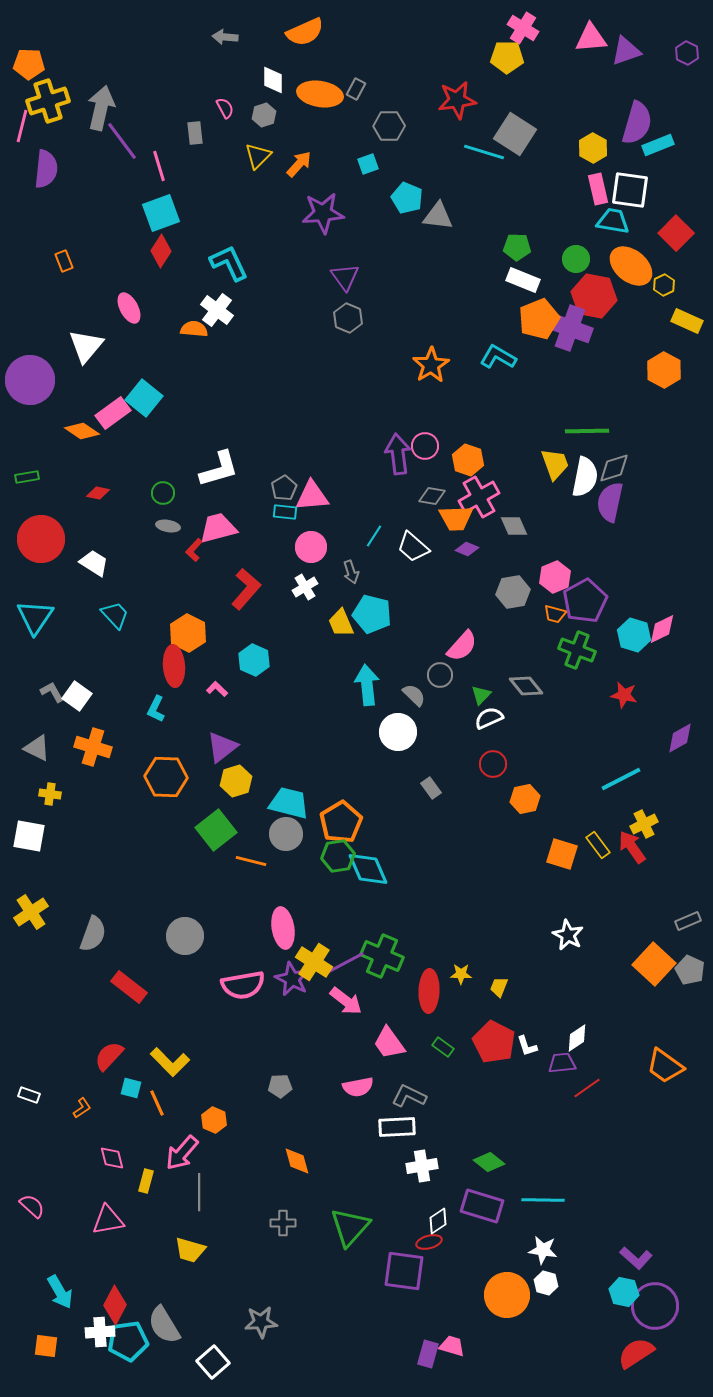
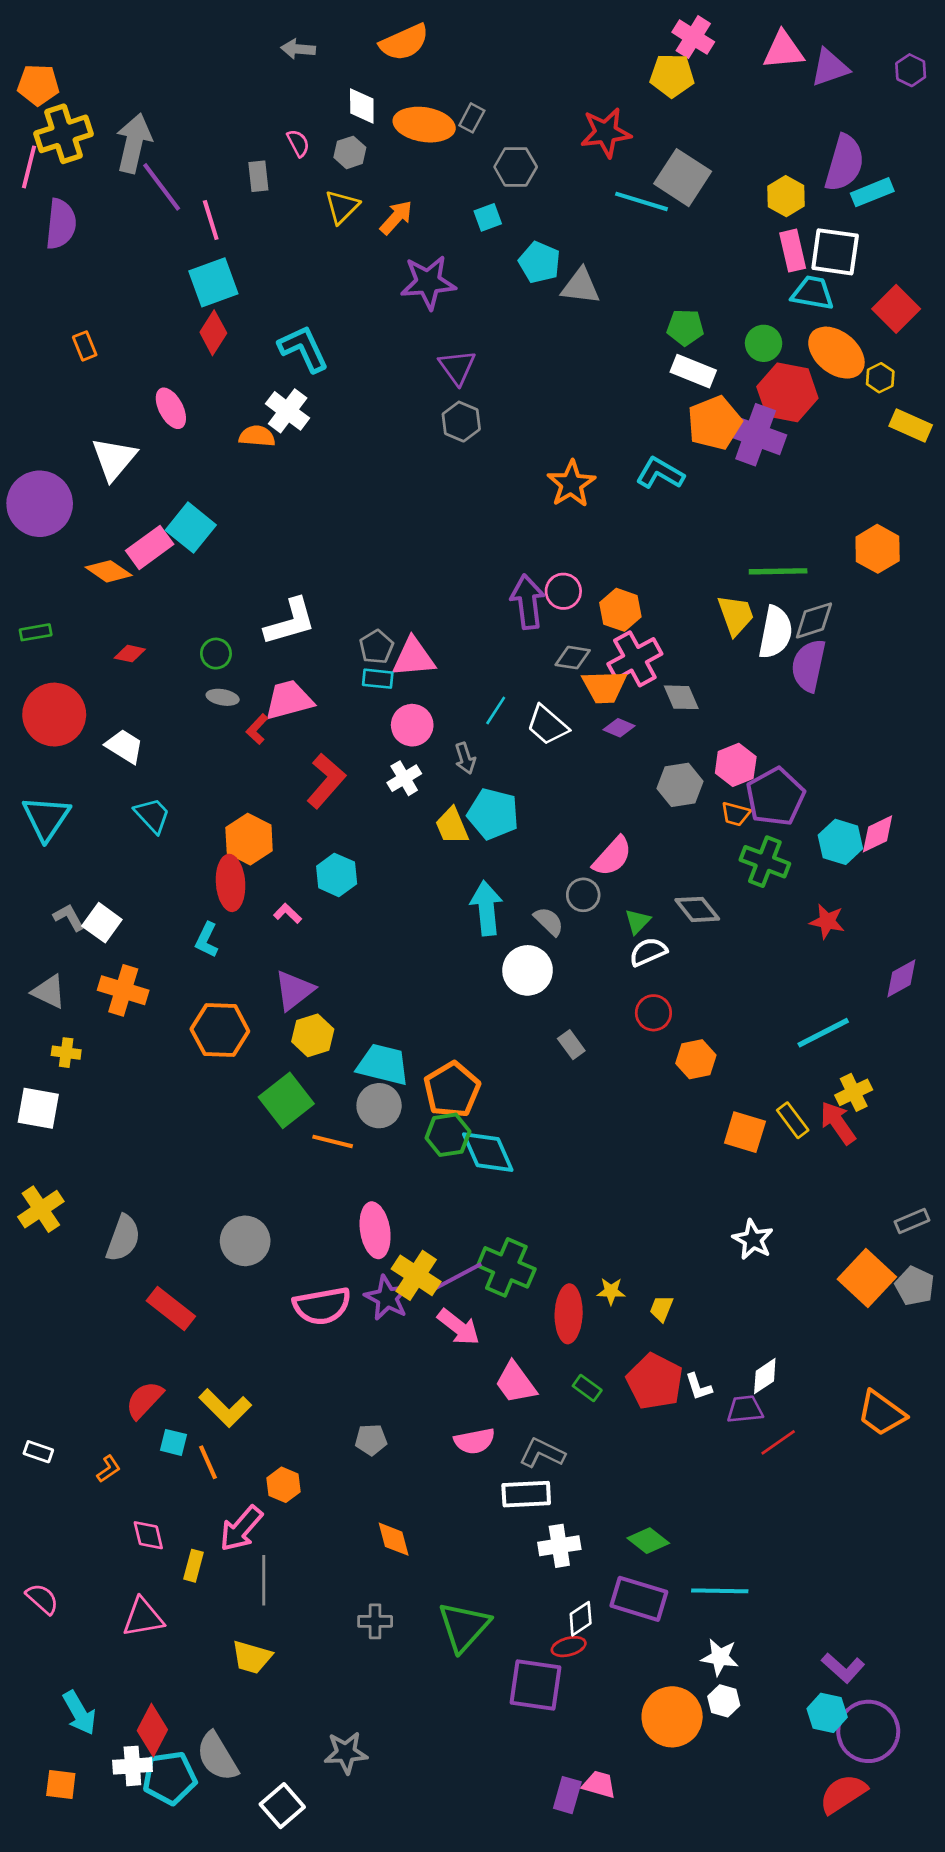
orange hexagon: (664, 370) -> (878, 549), moved

